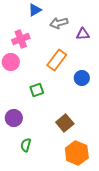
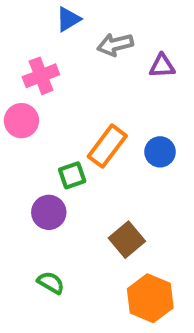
orange rectangle: (57, 60) -> (107, 146), moved
purple circle: (14, 118) -> (49, 212), moved
green semicircle: (26, 145) -> (51, 283), turned 104

